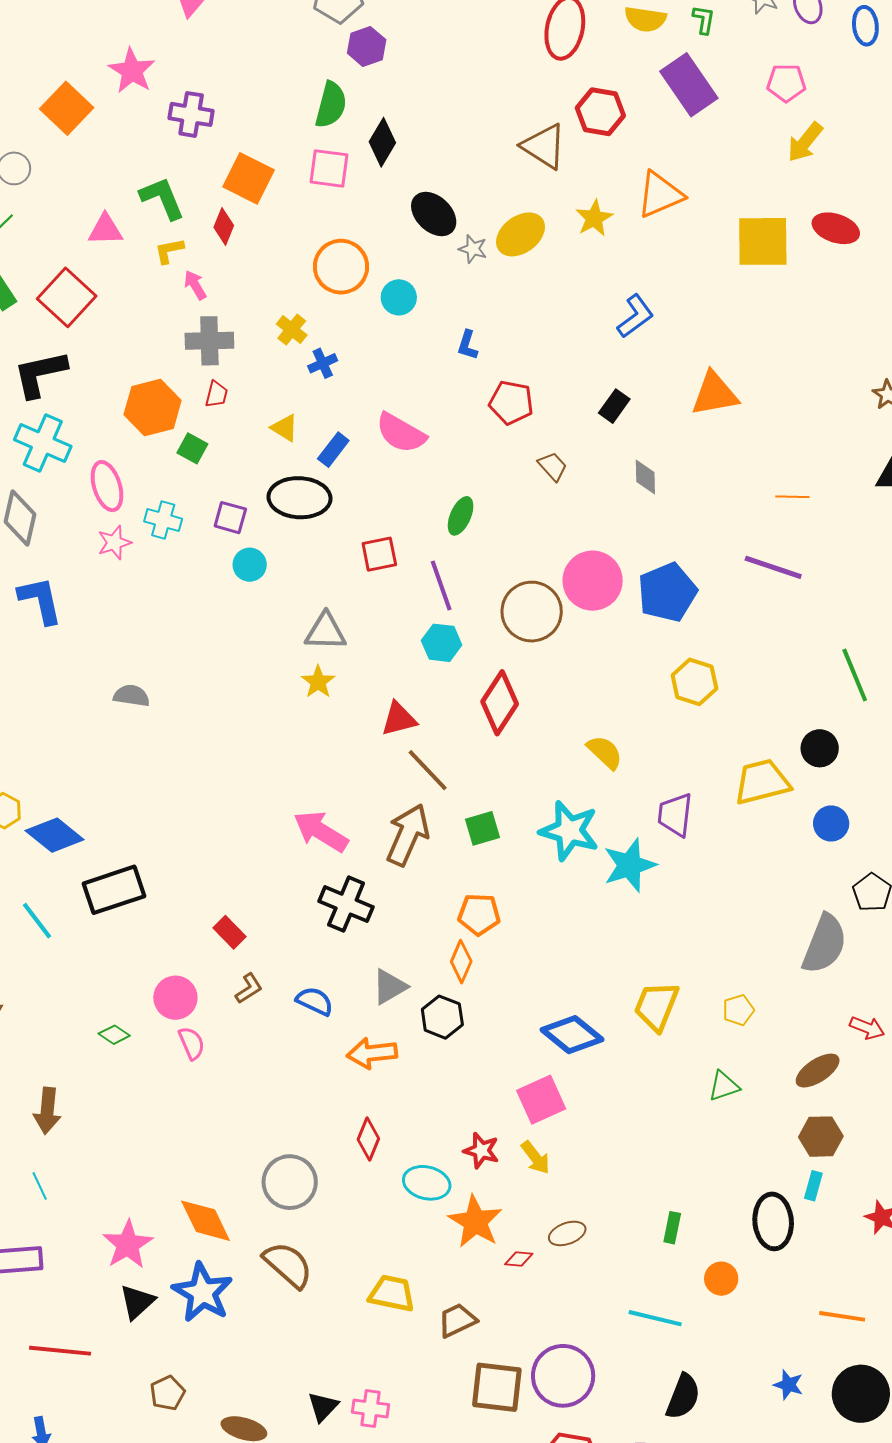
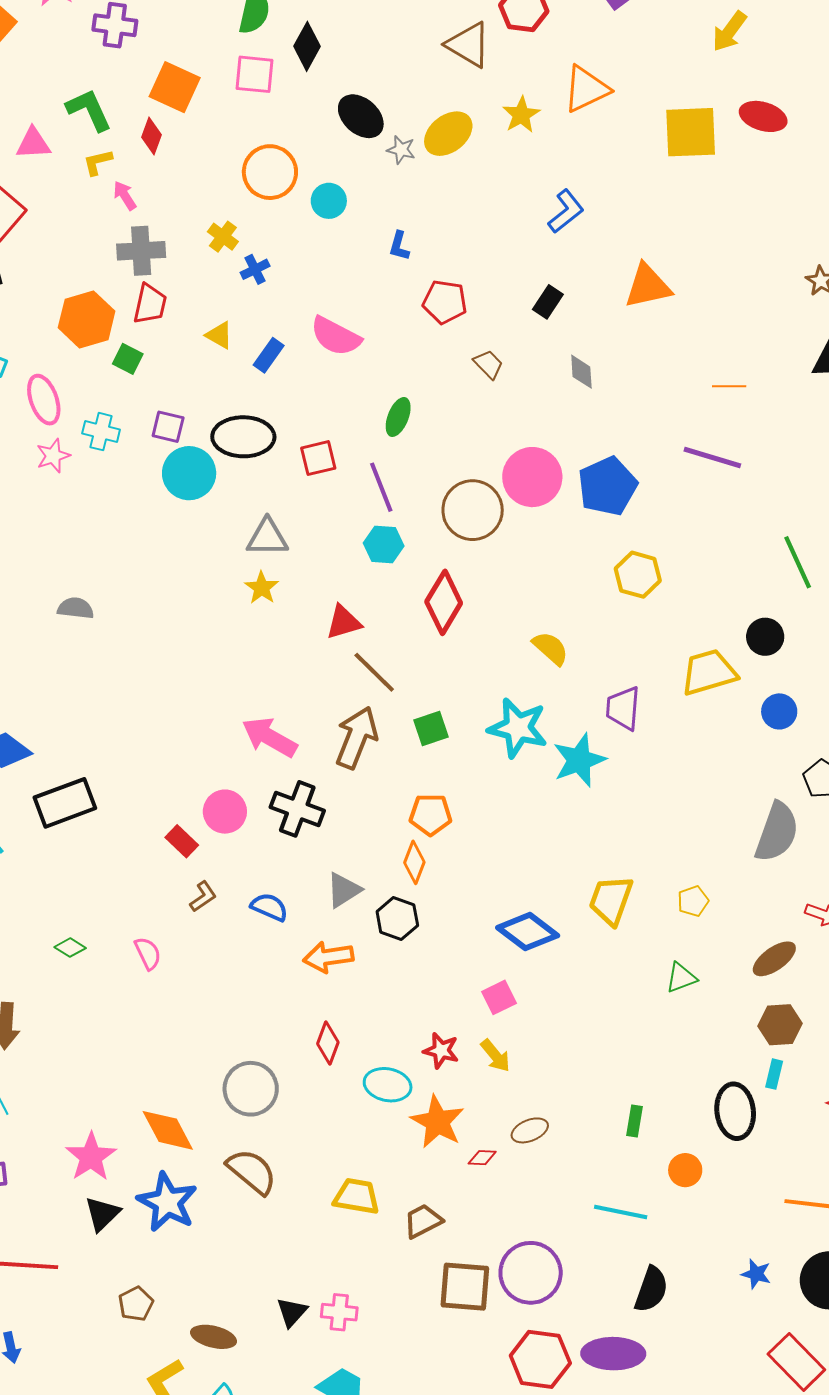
red trapezoid: (216, 394) -> (150, 304), size x1.5
black ellipse: (299, 498) -> (243, 437), moved
cyan circle: (250, 565) -> (189, 473), size x1.6
pink circle: (175, 998) -> (225, 812), moved
pink square: (541, 1100) -> (499, 997), size x0.7

